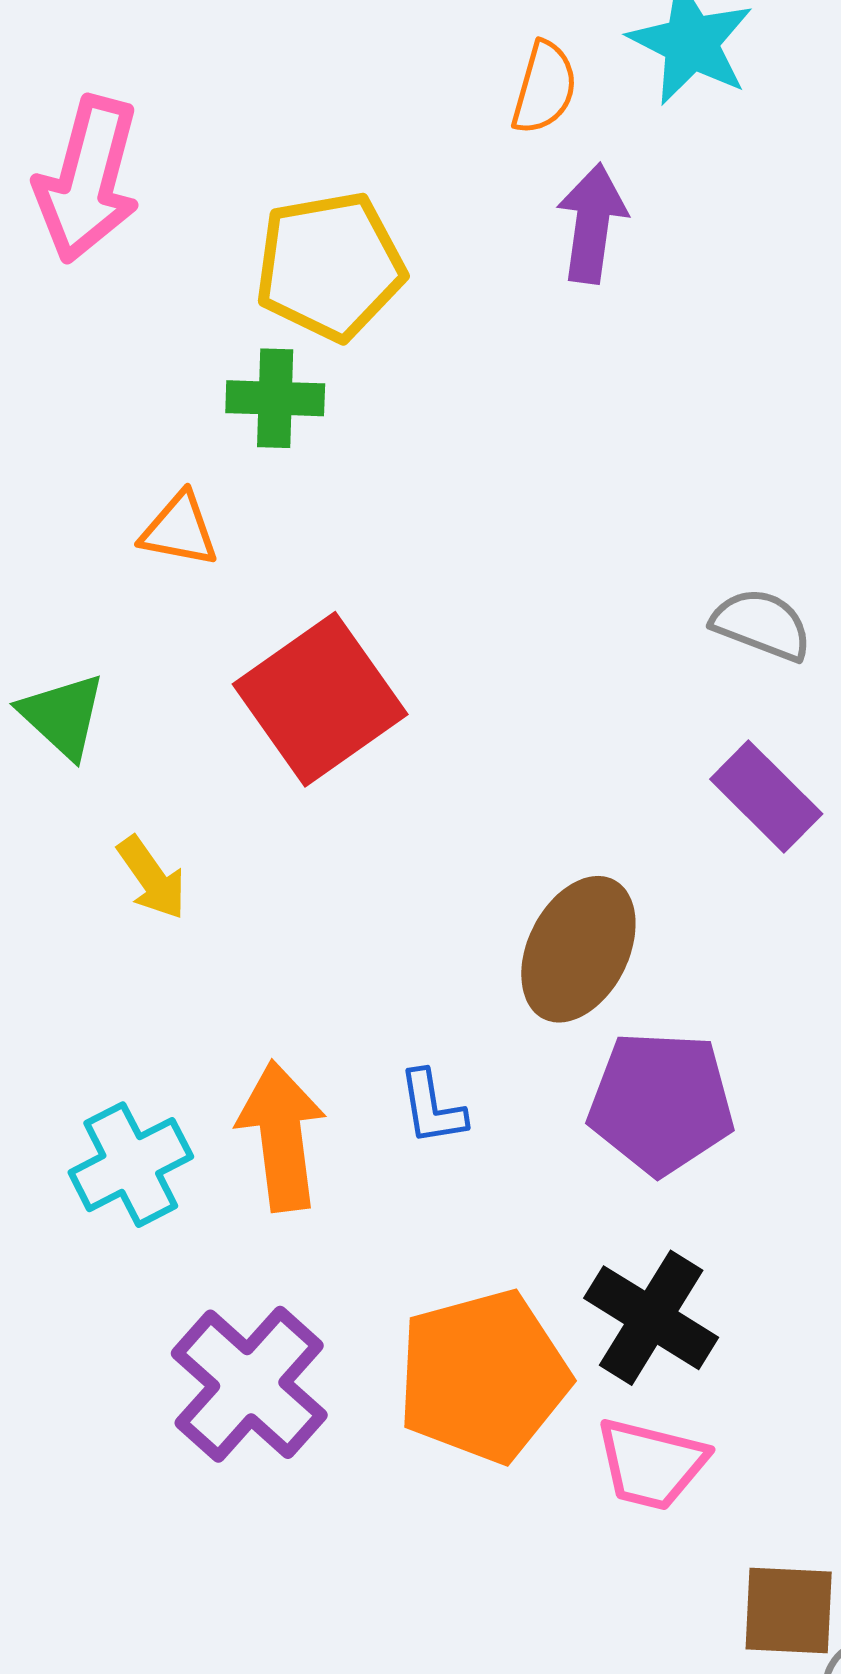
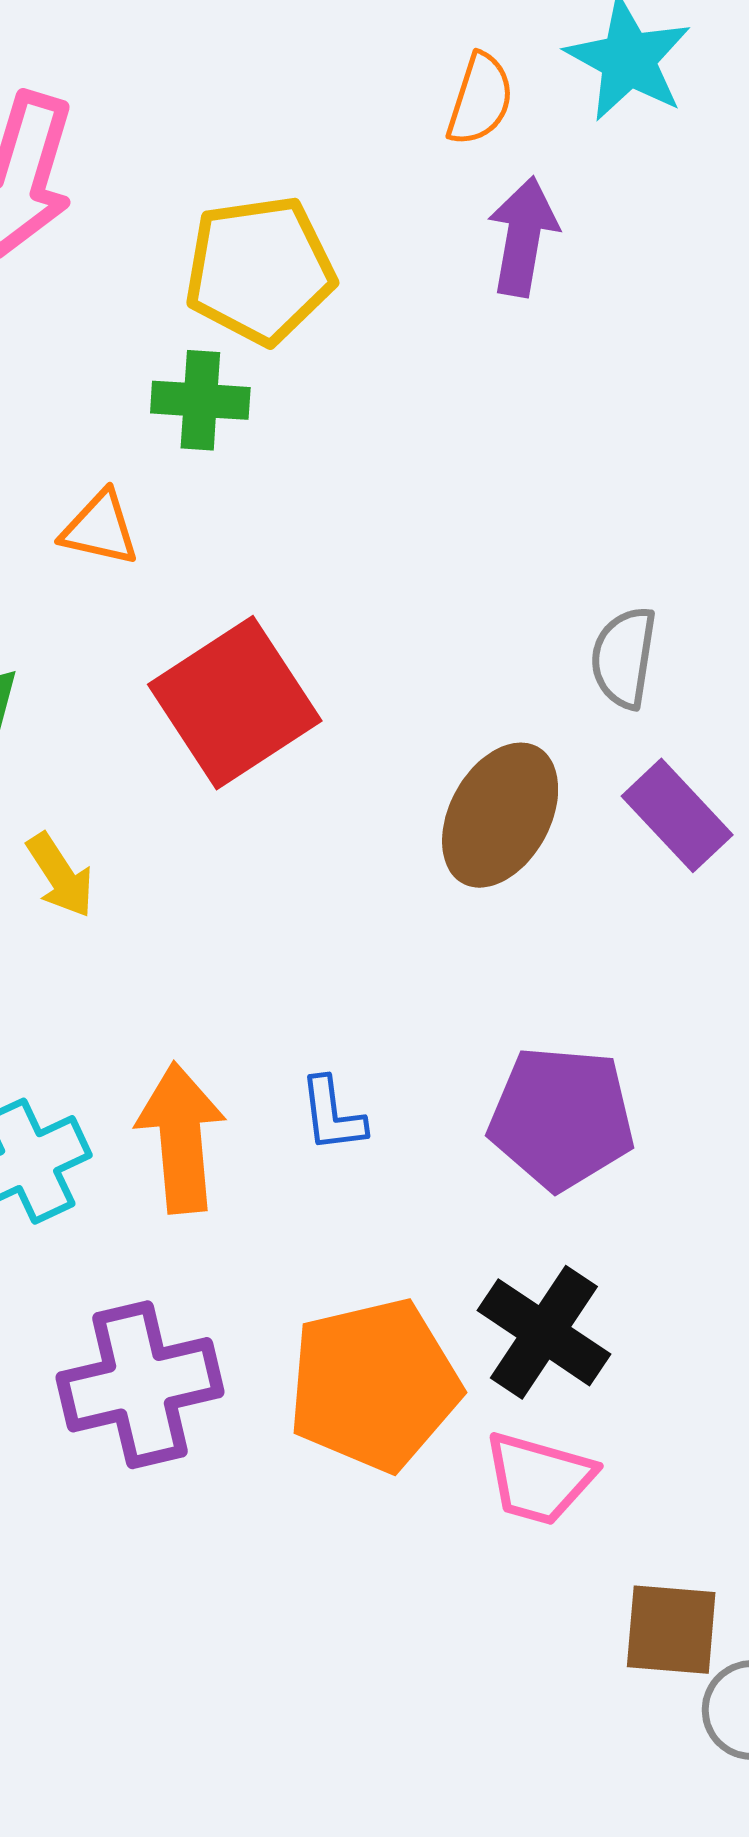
gray semicircle: (762, 624) -> (624, 657), moved, turned -104
brown ellipse: (578, 949) -> (500, 815), moved
purple cross: (249, 1384) -> (140, 1385), turned 33

